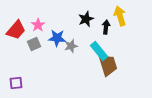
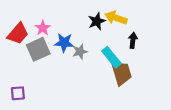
yellow arrow: (120, 16) -> (116, 18), moved, turned -54
black arrow: (106, 27) -> (133, 40), moved
gray square: (34, 44) -> (38, 49), size x1.5

